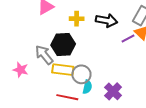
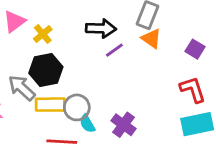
yellow cross: (77, 19) -> (43, 34), moved, turned -32
purple line: (128, 39) -> (114, 50), moved
cyan semicircle: (87, 87) -> (87, 124), turned 144

